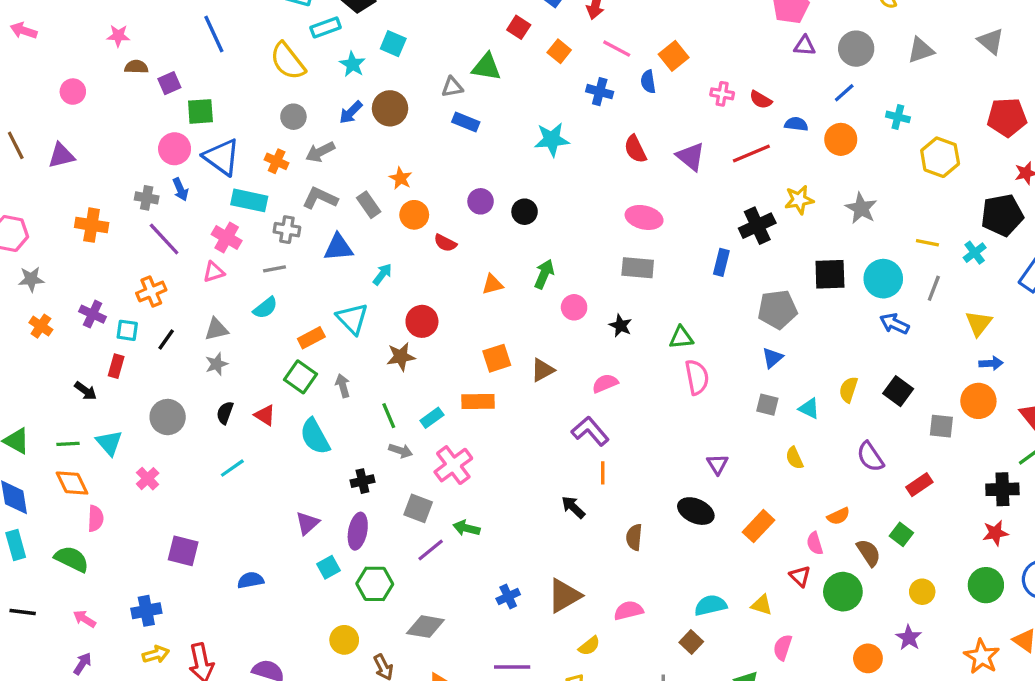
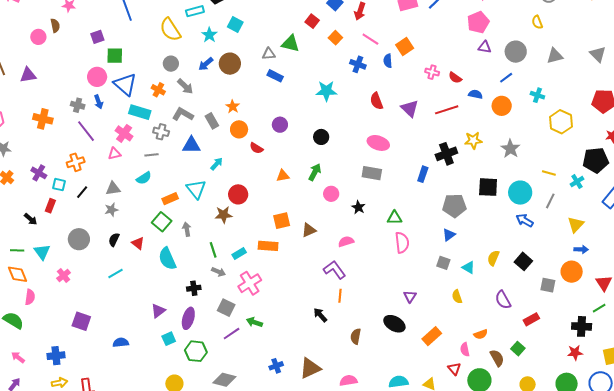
brown semicircle: (136, 67) -> (55, 26), moved, turned 72
gray arrow: (320, 152) -> (185, 86), turned -114
black circle: (525, 212) -> (321, 137), moved

